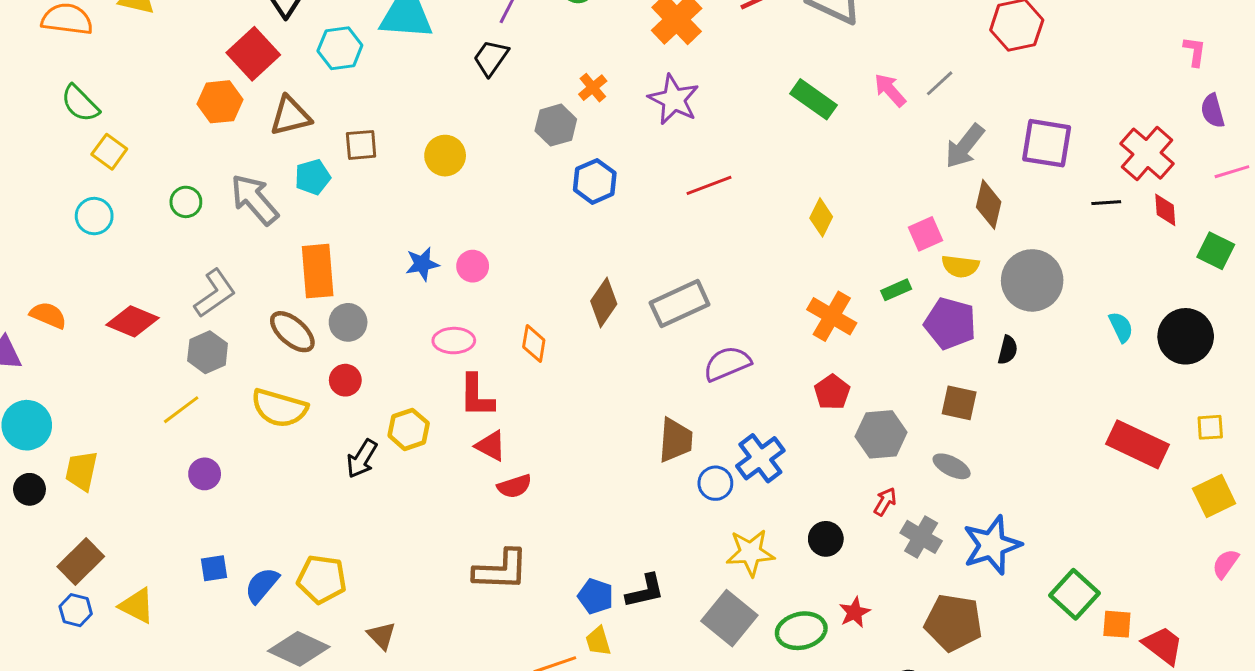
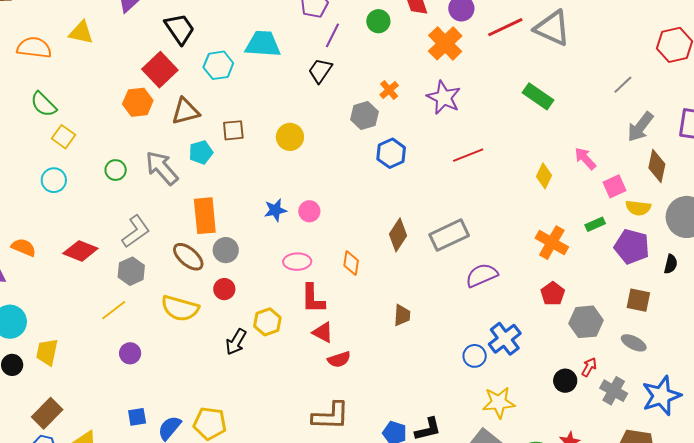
pink arrow: (890, 90) -> (585, 158), moved
brown trapezoid: (675, 440) -> (402, 315), moved, size x0.7
black circle: (826, 539) -> (565, 381), moved

